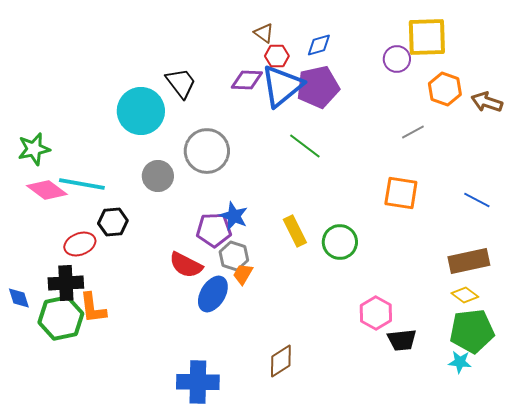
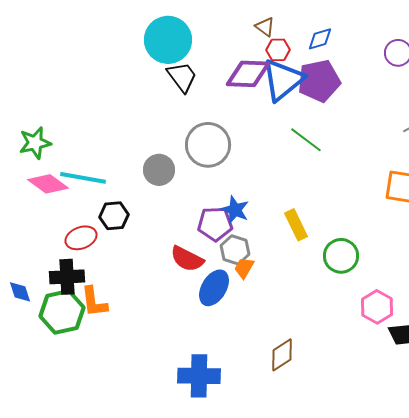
purple diamond: (247, 80) -> (248, 74), size x1.4
cyan circle: (141, 111) -> (168, 40), moved
green circle: (340, 242) -> (341, 256), moved

